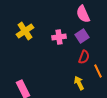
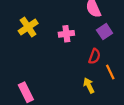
purple square: (82, 36) -> (105, 32), moved

